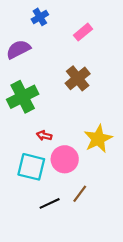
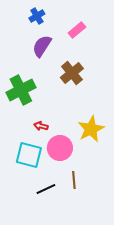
purple semicircle: (18, 49) -> (42, 46), moved, turned -30
brown line: (80, 194) -> (74, 180), turned -42

